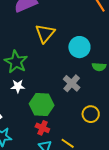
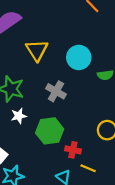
gray cross: (72, 83) -> (56, 91), moved
red cross: (42, 128) -> (73, 150), moved

